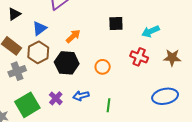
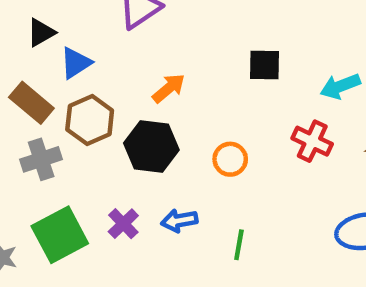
blue triangle: (40, 28) -> (76, 63), moved

